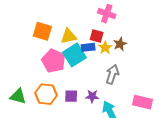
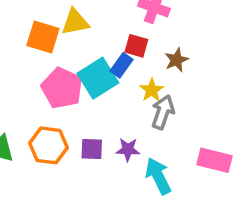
yellow triangle: (69, 36) -> (75, 22), moved
blue rectangle: (88, 47) -> (122, 65), turned -48
yellow star: (105, 48) -> (152, 90), moved

